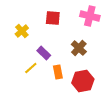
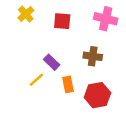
yellow cross: (22, 31) -> (26, 14), moved
brown cross: (79, 48) -> (93, 56), turned -35

